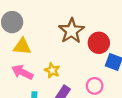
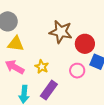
brown star: (71, 31) -> (61, 32), turned -30
pink circle: (95, 86) -> (77, 71), moved

